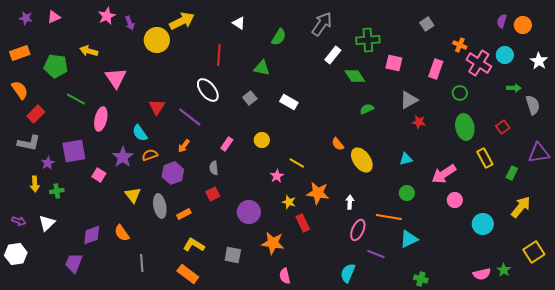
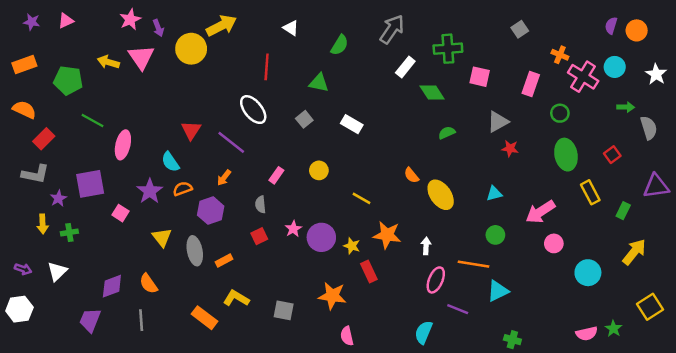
pink triangle: (116, 78) -> (141, 57), moved
orange semicircle: (20, 90) -> (24, 110), turned -30
pink star: (277, 176) -> (293, 229), moved
purple circle: (249, 212) -> (321, 237), moved
gray line: (142, 263) -> (141, 320), moved
orange rectangle: (188, 274) -> (204, 318), moved

